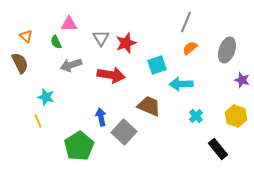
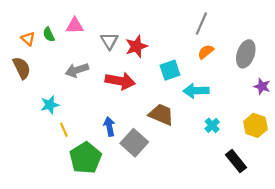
green semicircle: (56, 42) -> (49, 34), moved
cyan star: (46, 97) -> (50, 105), turned -30
yellow line: (38, 121) -> (64, 130), moved

